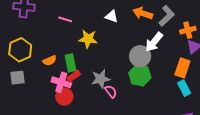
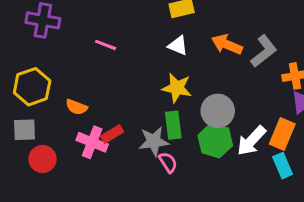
yellow star: (88, 39) -> (177, 88), moved
white arrow: (154, 42) -> (251, 141), moved
orange semicircle: (50, 61) -> (76, 107), turned 40
green rectangle: (70, 63) -> (173, 125), moved
red circle: (64, 97) -> (43, 159), moved

